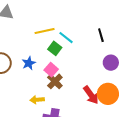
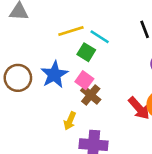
blue star: (29, 63) -> (54, 75), size x1.5
yellow arrow: (37, 100) -> (70, 121), turned -56

